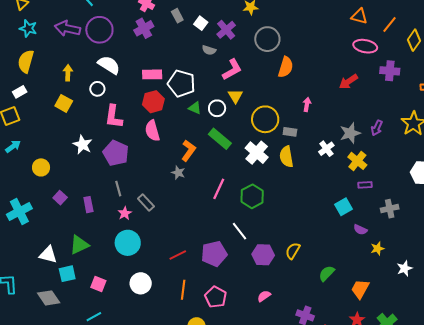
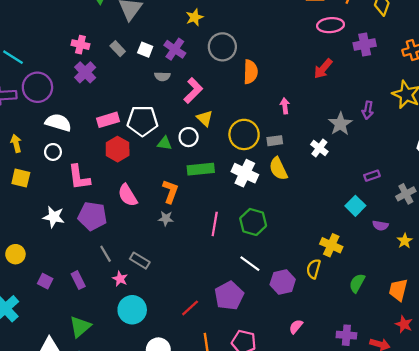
pink semicircle: (152, 131) -> (128, 195), moved
green rectangle: (220, 139) -> (201, 169), turned -30
yellow cross: (357, 161) -> (331, 245), moved

